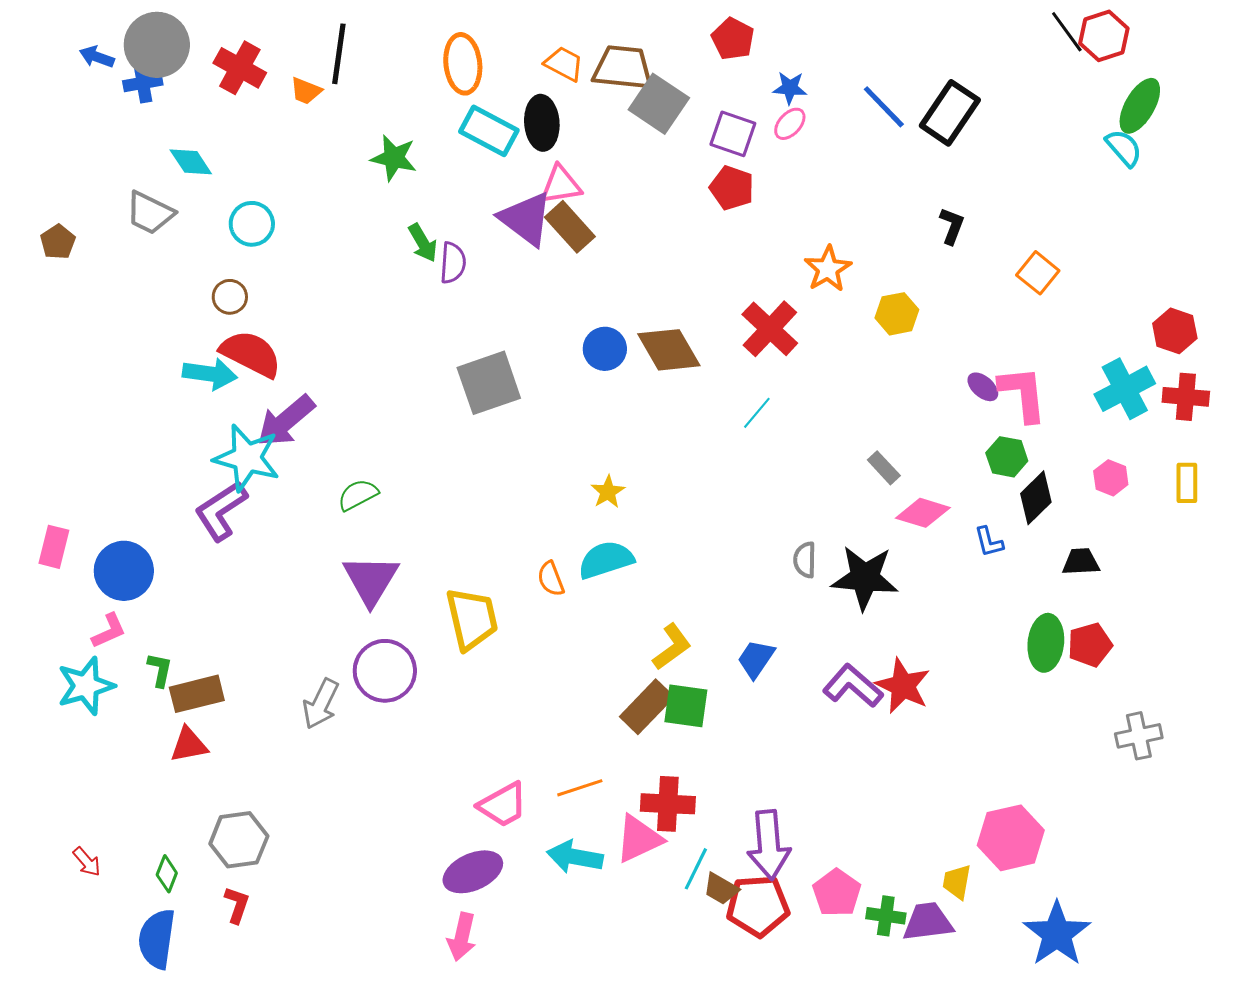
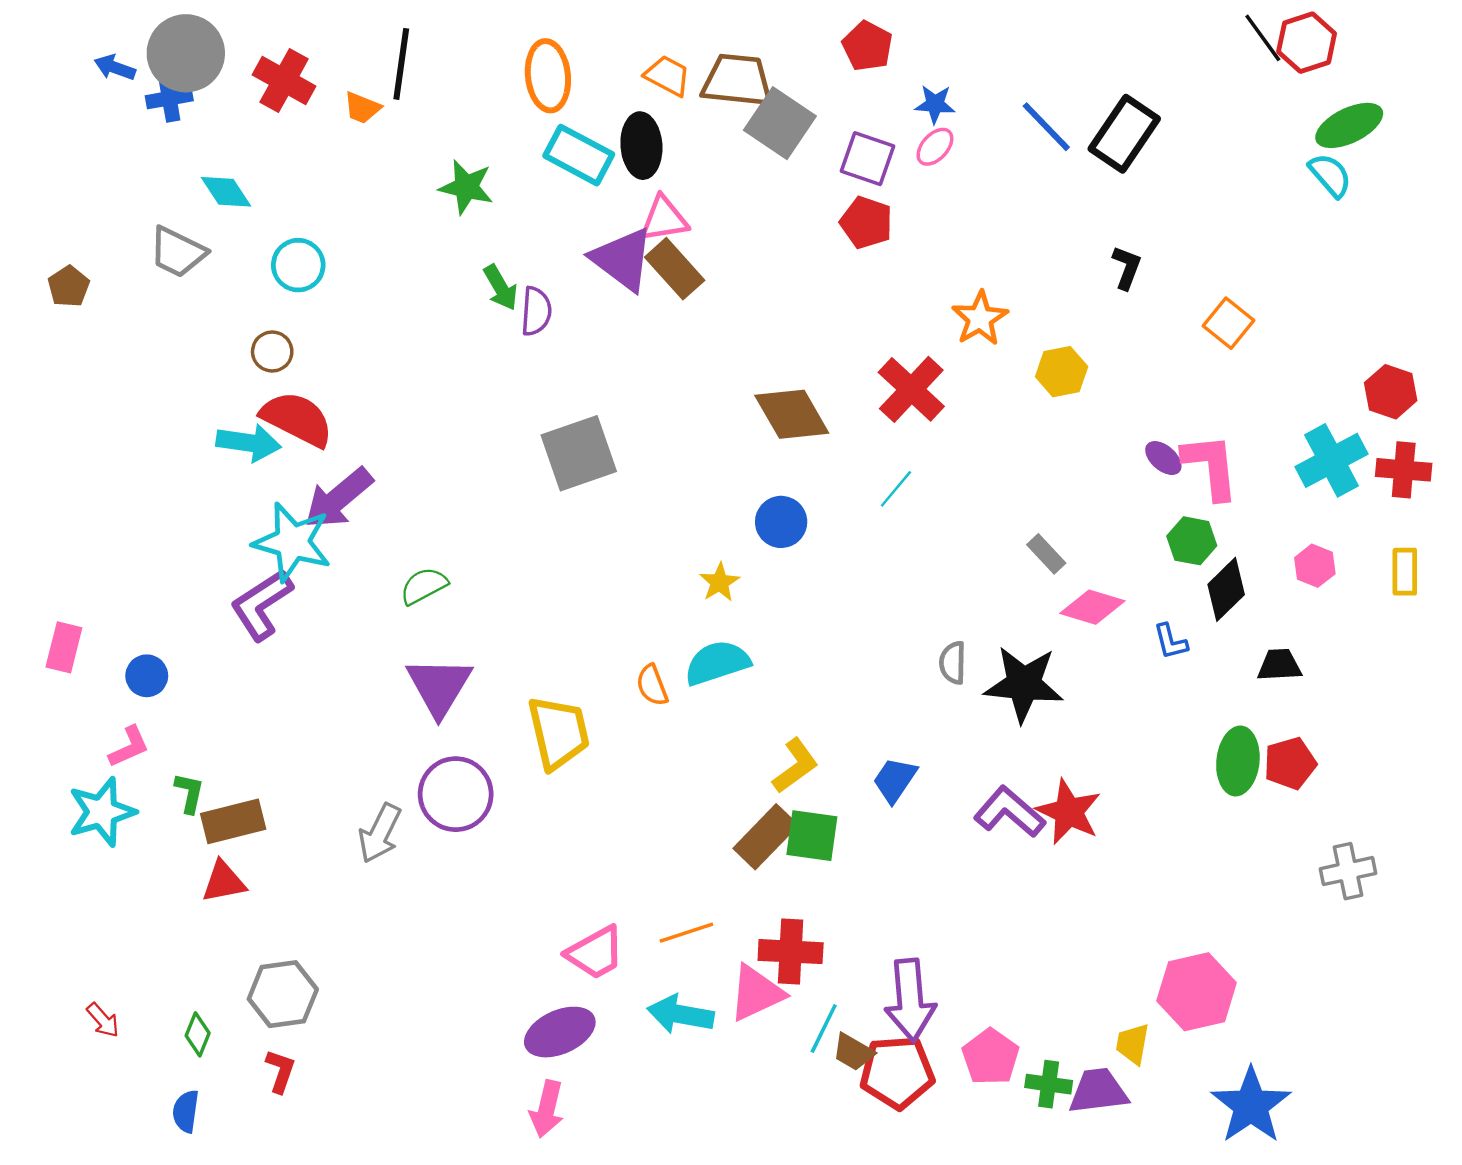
green ellipse: (1140, 106) -> (1349, 125), turned 34
blue circle: (605, 349) -> (781, 522), moved
blue circle: (124, 571) -> (147, 676), size x0.6
blue semicircle: (157, 939) -> (186, 1111), size x0.6

